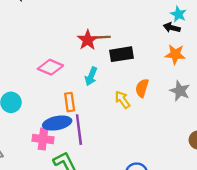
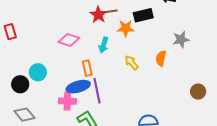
black rectangle: (122, 54) -> (143, 15), moved
orange star: (175, 54) -> (126, 28), moved
orange semicircle: (142, 88) -> (161, 58), moved
gray star: (180, 91) -> (181, 39), moved, turned -30

